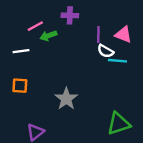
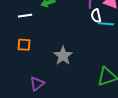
white semicircle: (105, 51) -> (96, 16), turned 48

